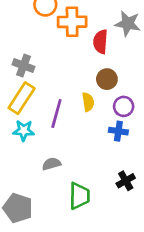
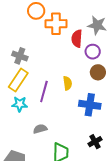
brown circle: (107, 79) -> (98, 72), moved
purple circle: (124, 106) -> (93, 52), moved
blue cross: (118, 131) -> (90, 105), size x1.5

